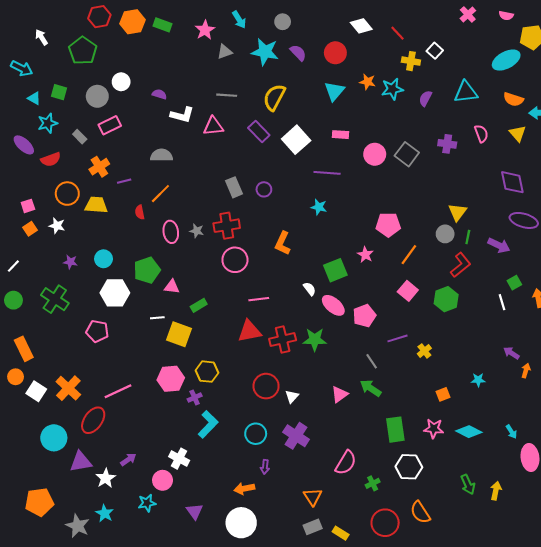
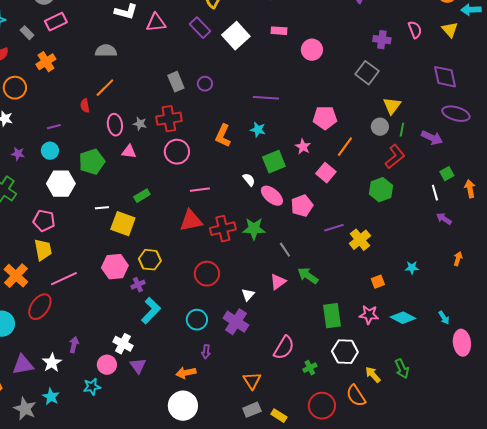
gray square: (407, 154) -> (367, 73), moved
purple line: (327, 173) -> (266, 98), moved
purple line: (124, 181) -> (54, 127), moved
yellow trapezoid: (96, 205) -> (43, 250), moved, turned 75
cyan star: (319, 207) -> (258, 130), moved
pink triangle: (172, 287) -> (129, 152), moved
pink square: (408, 291) -> (326, 173), moved
yellow cross: (424, 351) -> (360, 240), size x1.5
purple arrow: (511, 353) -> (444, 219), moved
gray line: (372, 361) -> (285, 250), moved
white triangle: (292, 396) -> (248, 295), moved
purple arrow: (128, 460) -> (74, 345), turned -42
purple triangle: (81, 462) -> (23, 365), moved
yellow arrow: (496, 491) -> (373, 375), moved, turned -54
purple triangle: (195, 511) -> (138, 366), moved

